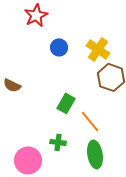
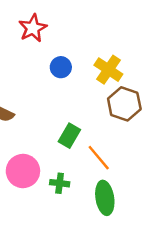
pink circle: (28, 160) -> (23, 171), moved

